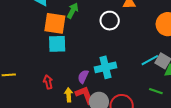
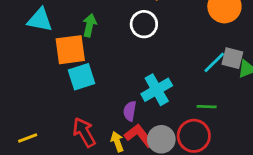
red arrow: (48, 82) -> (84, 132), size x1.5
green line: (156, 91) -> (207, 107), moved

